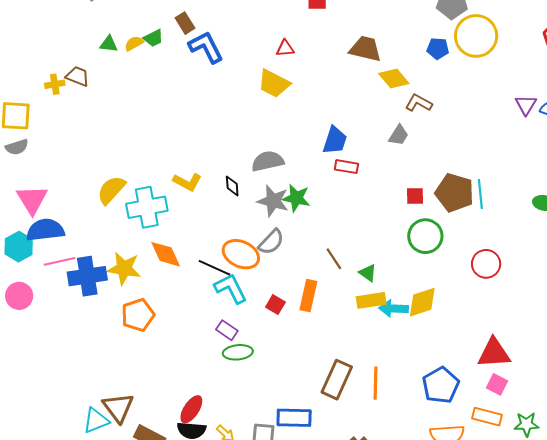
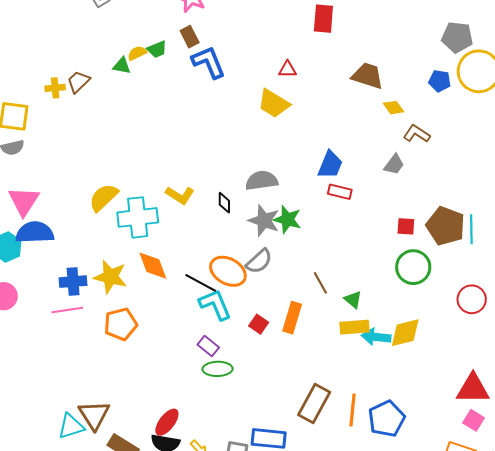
green triangle: (109, 44) -> (122, 66), moved
brown trapezoid: (78, 76) -> (78, 82), turned -70
yellow diamond: (394, 79) -> (394, 108), size x0.7
pink line: (59, 261) -> (67, 310), moved
blue cross: (87, 276) -> (73, 282), size x0.7
blue pentagon: (441, 385) -> (387, 419), moved

